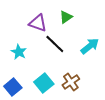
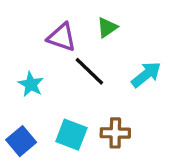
brown cross: (71, 82) -> (115, 133), turned 36
cyan square: (44, 83) -> (71, 135), turned -30

